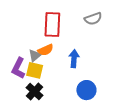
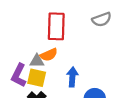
gray triangle: (35, 55) -> (37, 61), turned 40
blue arrow: (74, 59) -> (72, 77), moved

